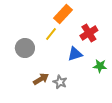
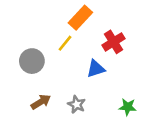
green star: (100, 66) -> (128, 107), moved
brown arrow: (41, 79) -> (41, 102), moved

